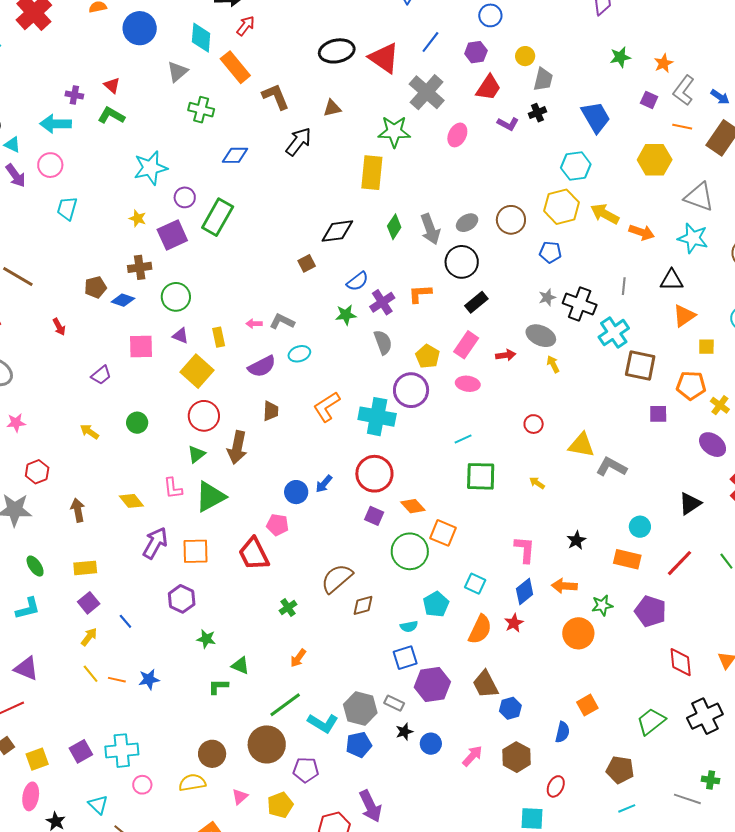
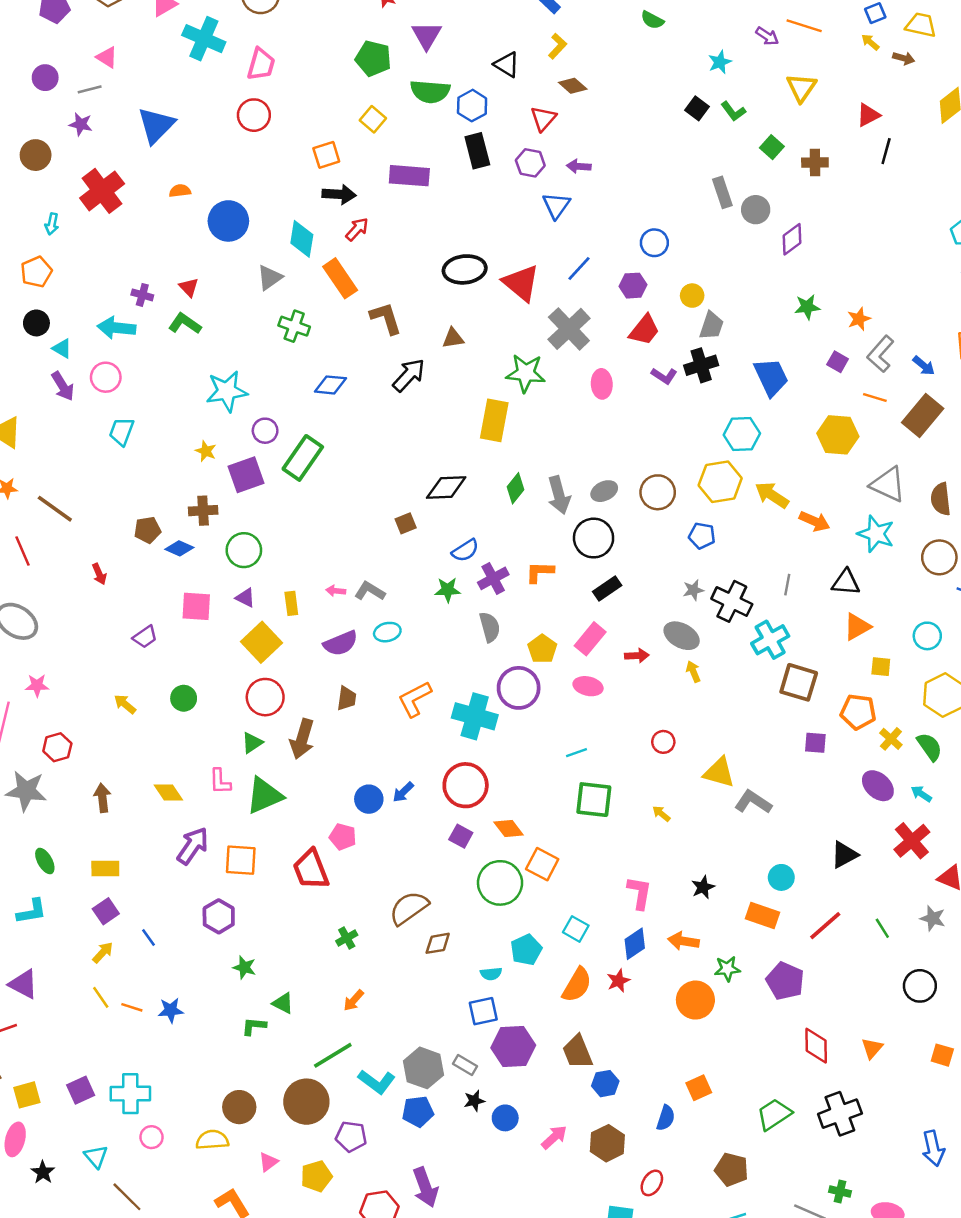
black cross: (537, 113) -> (701, 365), size x1.5
pink ellipse: (457, 135) -> (602, 384), turned -35

